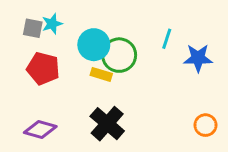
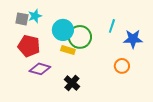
black cross: (107, 124) -> (72, 83), size x0.7
orange circle: (205, 125) -> (122, 66), moved
purple diamond: (40, 130) -> (40, 69), moved

